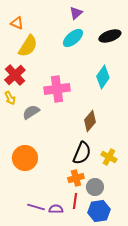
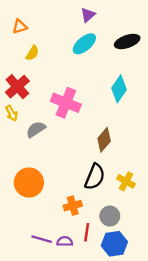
orange triangle: (17, 23) -> (20, 26), turned -40
yellow semicircle: (28, 46) -> (32, 53), size x0.6
pink cross: (57, 89) -> (66, 103), turned 30
orange cross: (76, 178) -> (73, 206), moved

